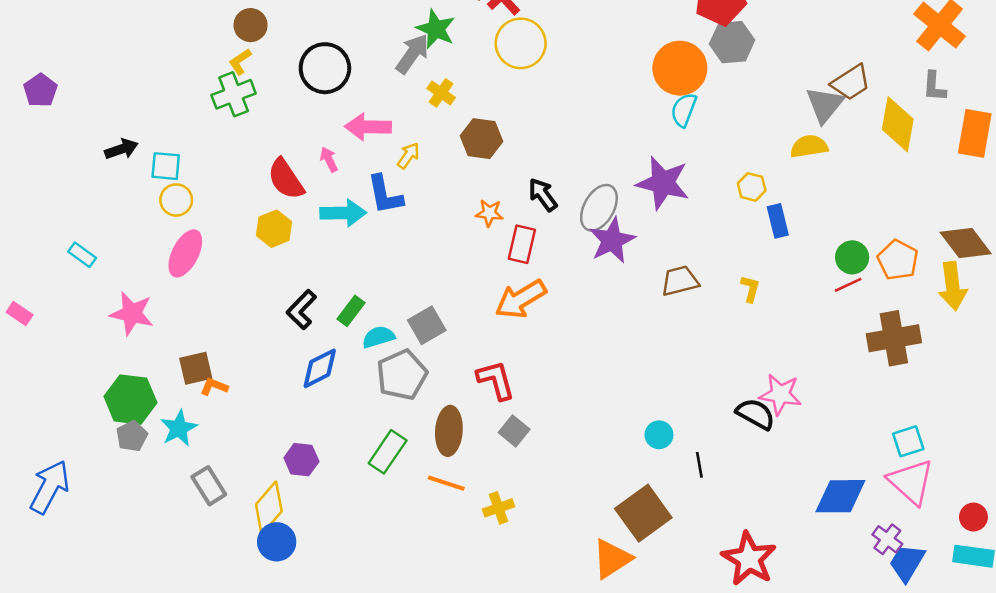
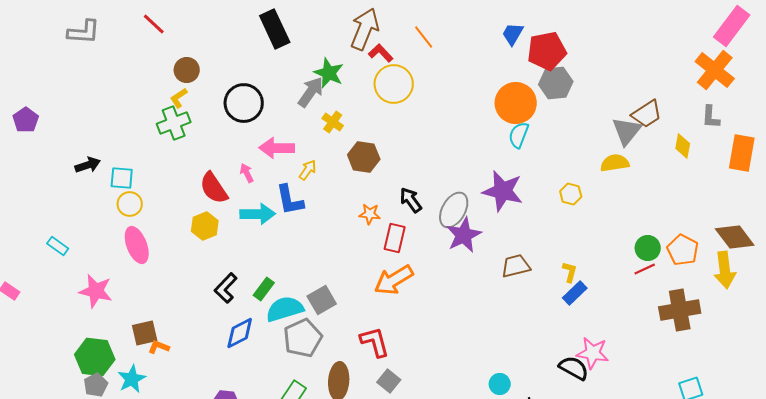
yellow diamond: (898, 124) -> (683, 146), size x0.6
blue rectangle: (778, 221) -> (575, 293), moved, turned 60
pink ellipse: (185, 253) -> (137, 245), turned -48
cyan semicircle: (378, 337) -> (285, 309), size x1.5

